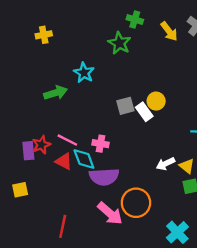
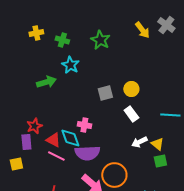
green cross: (135, 19) -> (62, 40), moved
white rectangle: (144, 112) -> (131, 114), moved
pink line: (67, 140) -> (56, 156), moved
purple rectangle: (28, 151) -> (26, 142), moved

